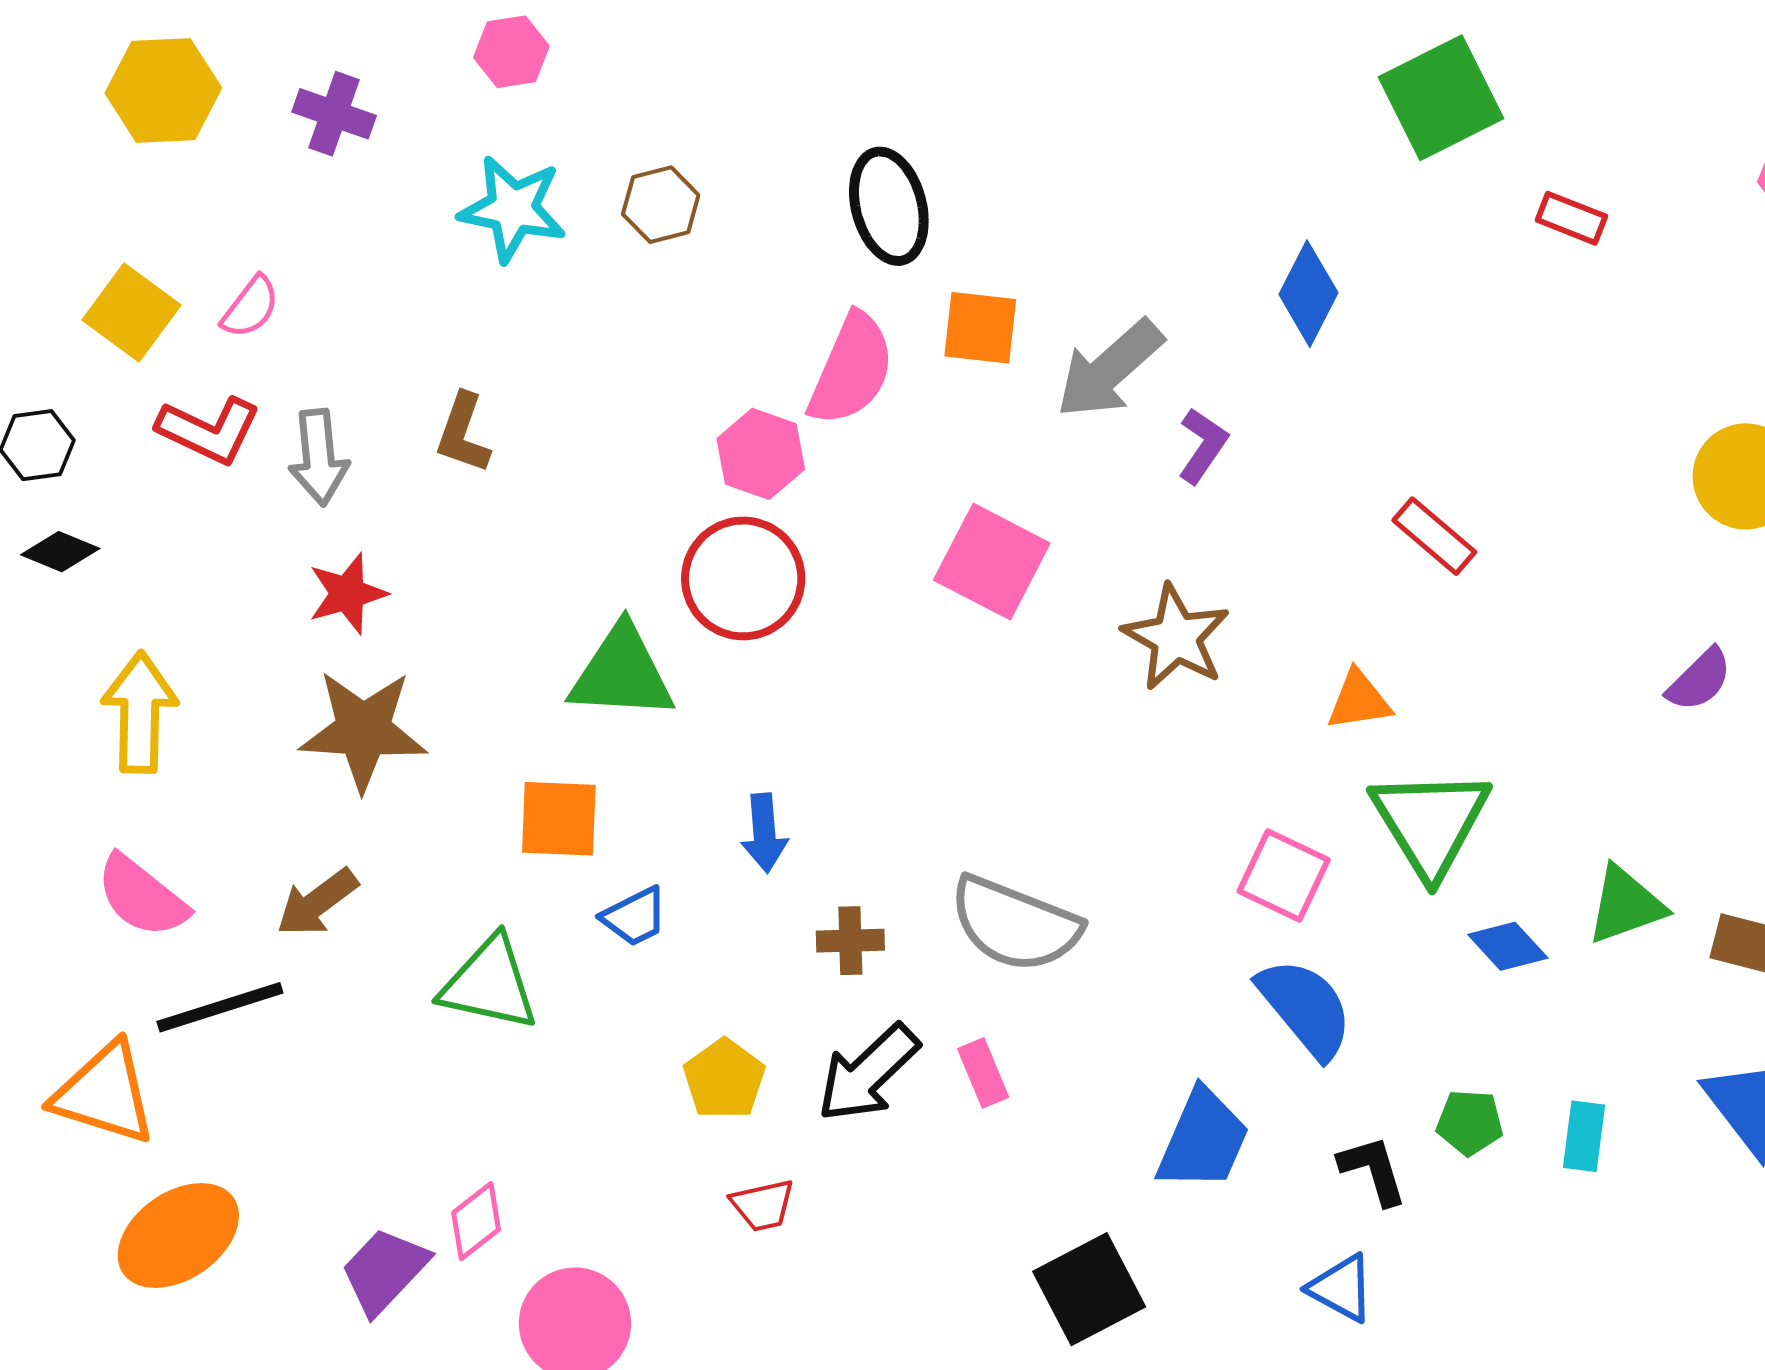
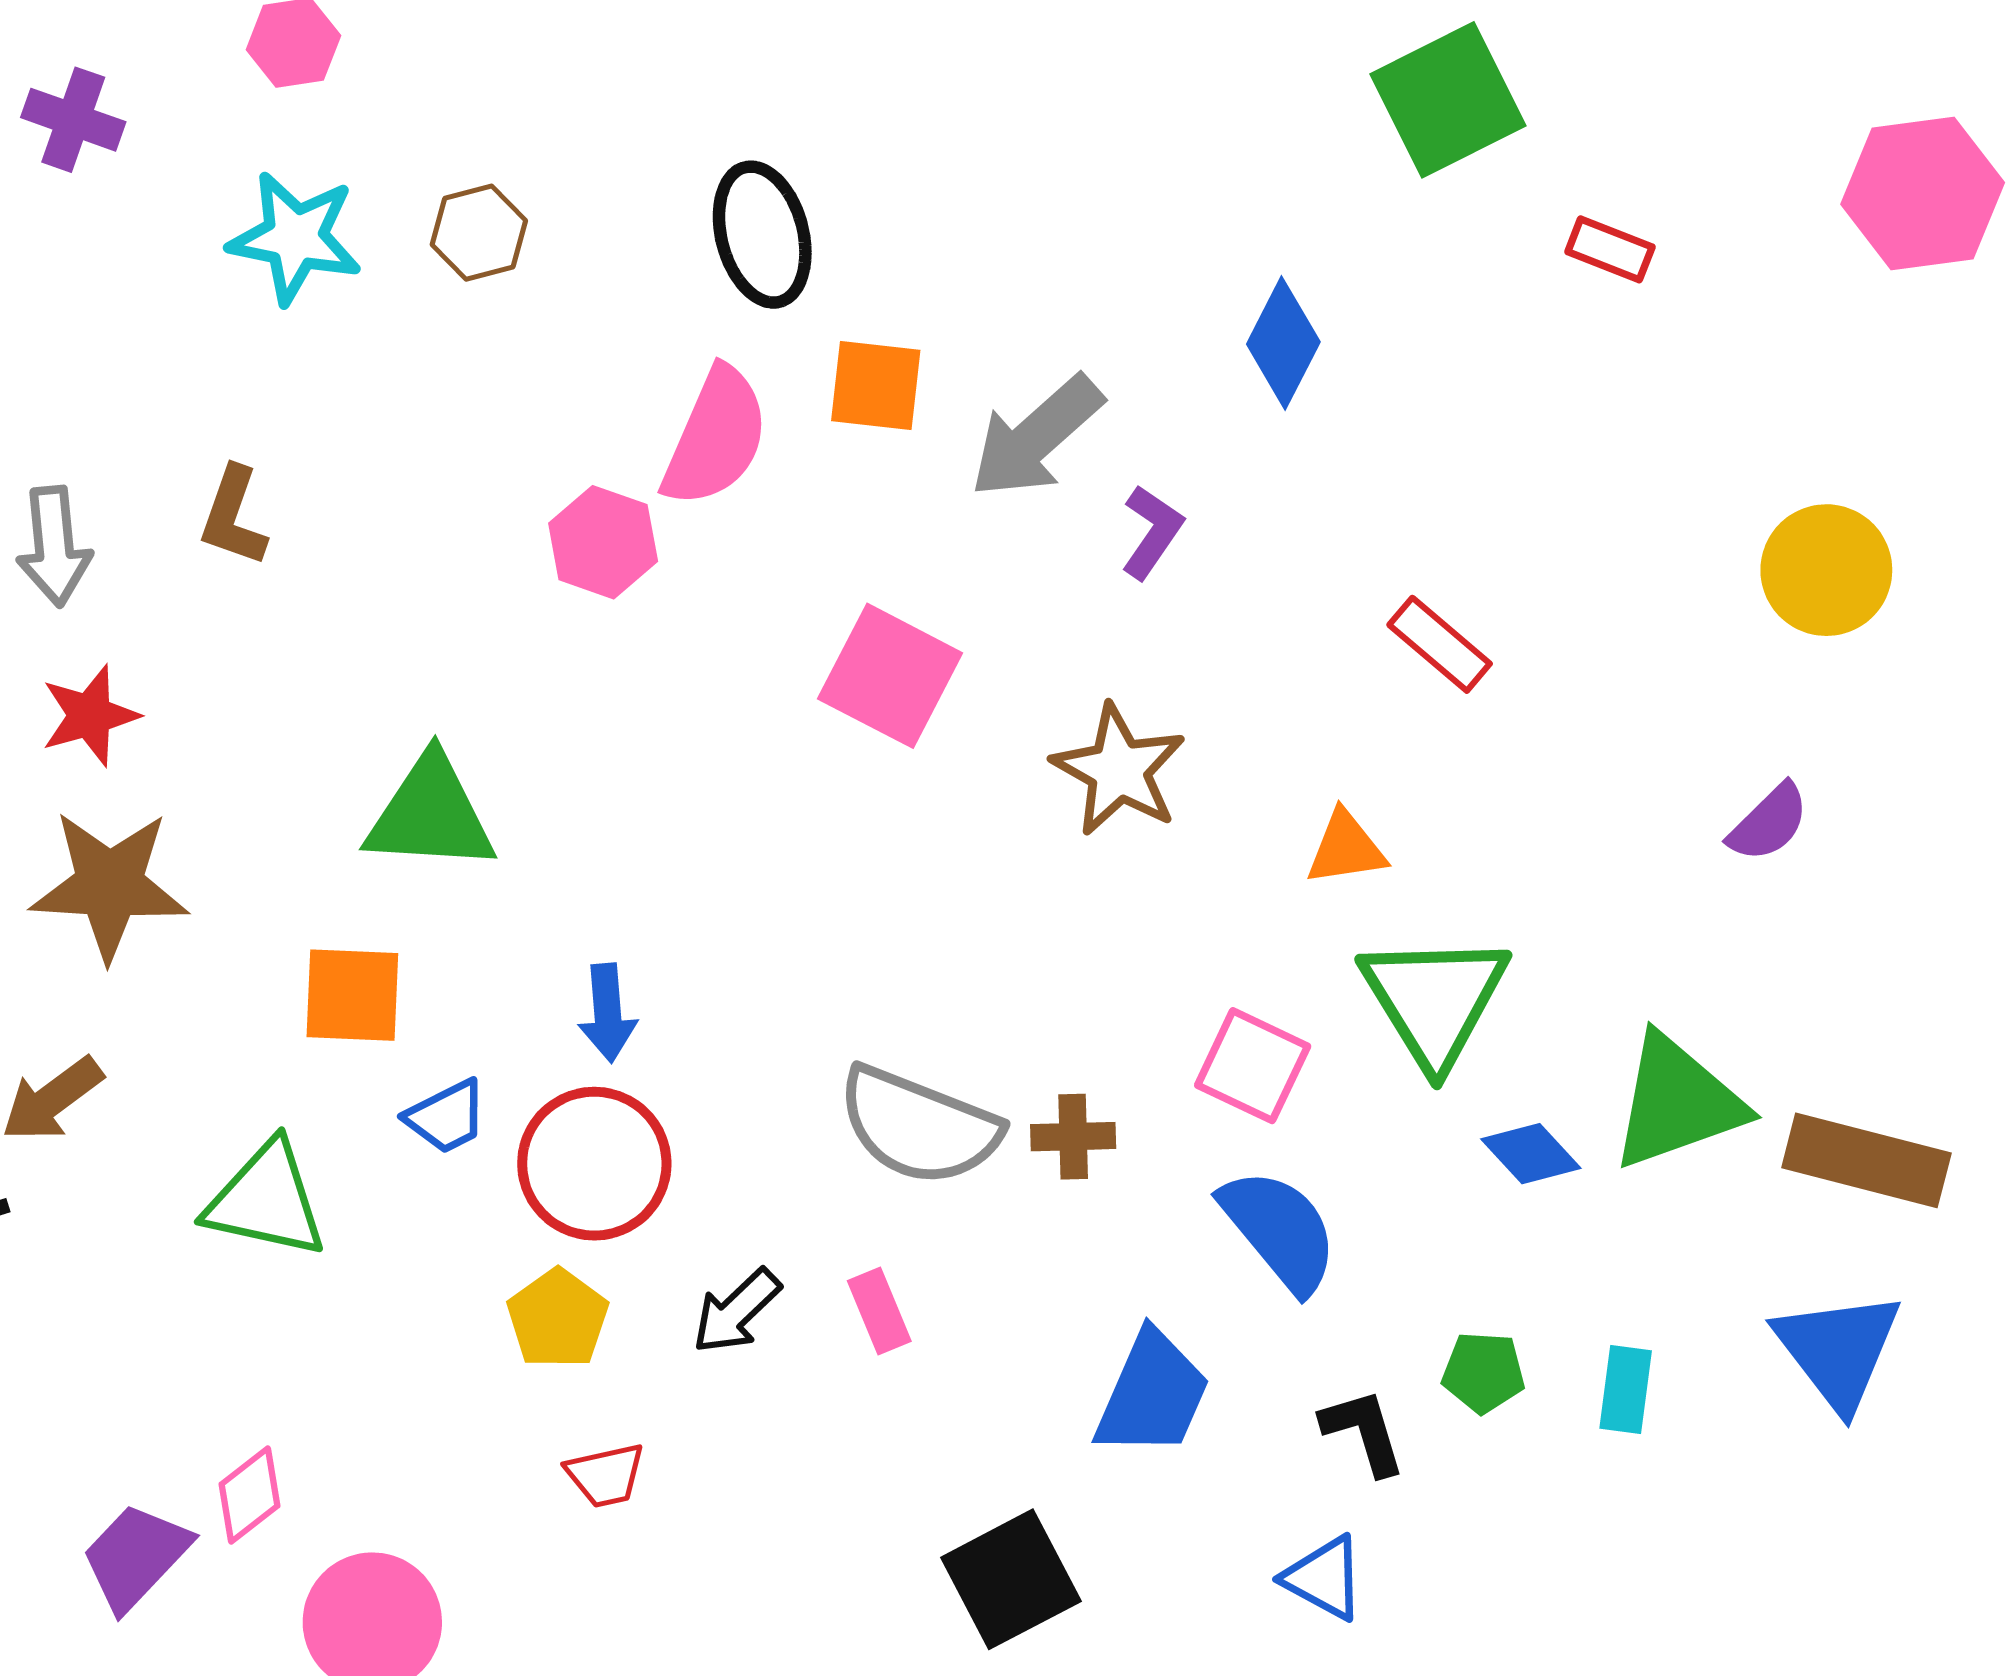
red circle: (743, 578) -> (594, 1164), moved
green triangle: (1626, 905) -> (1677, 1102), size x1.4
brown cross: (850, 941) -> (1073, 1137), moved
black arrow: (868, 1073) -> (736, 1311), size x0.7

